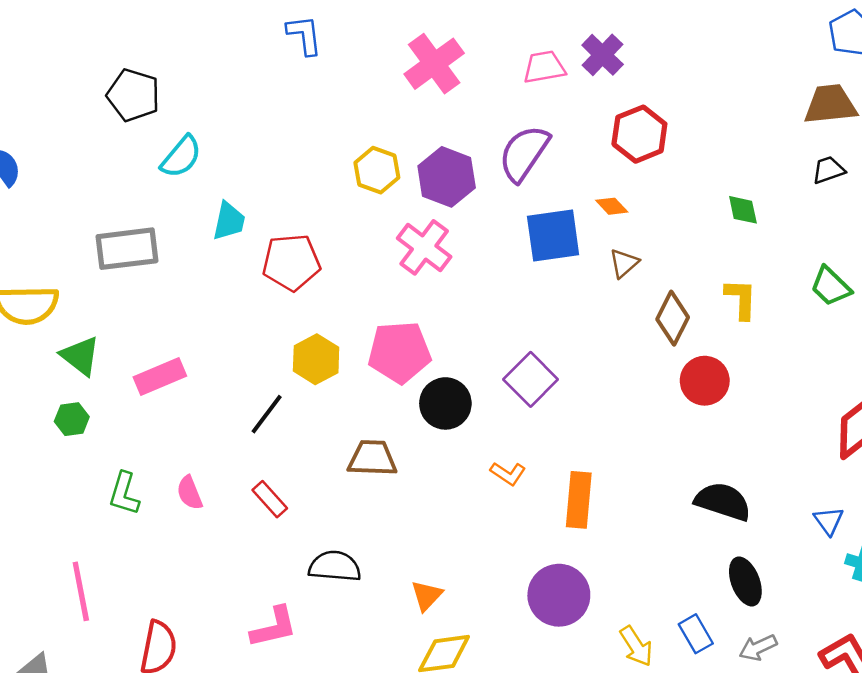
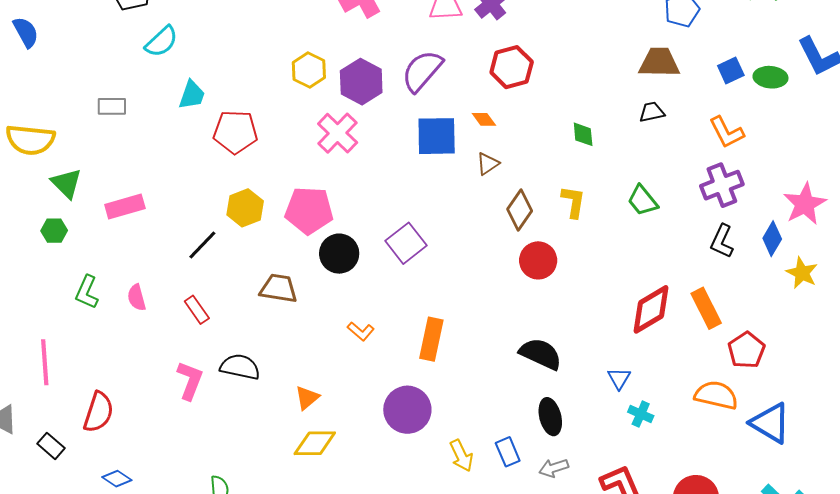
gray rectangle: (127, 249) -> (112, 106), size x0.6
orange L-shape: (508, 473) -> (361, 331), moved
pink L-shape: (274, 627) -> (190, 380), moved, turned -63

